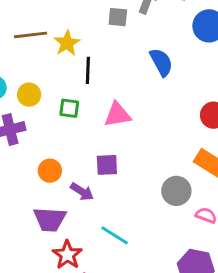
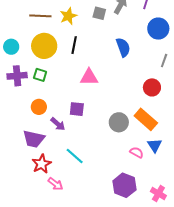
yellow star: (67, 43) -> (68, 16), moved
yellow circle: (29, 95) -> (44, 46), moved, size x1.6
green square: (69, 108) -> (40, 75), moved
gray circle: (176, 191) -> (119, 122), moved

